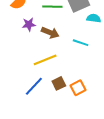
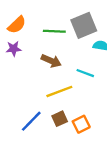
purple star: (29, 24) -> (14, 49), moved
yellow line: (45, 60) -> (59, 91), moved

